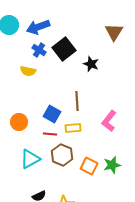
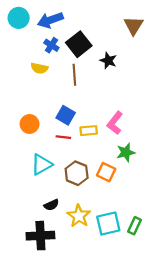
brown line: (77, 101) -> (74, 75), moved
pink L-shape: (109, 121) -> (115, 123), moved
brown hexagon: (62, 155) -> (77, 173), moved
green star: (112, 165) -> (126, 152), moved

